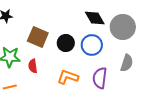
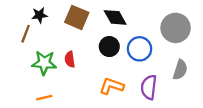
black diamond: (95, 18) -> (115, 17), moved
brown square: (38, 37) -> (77, 17), moved
red semicircle: (33, 66) -> (70, 59), moved

